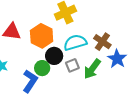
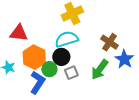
orange hexagon: (42, 36) -> (34, 57), moved
cyan semicircle: (75, 43) -> (67, 39), moved
gray square: (72, 65) -> (71, 73), moved

